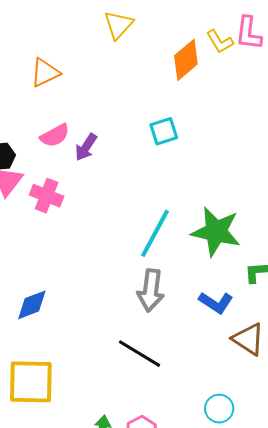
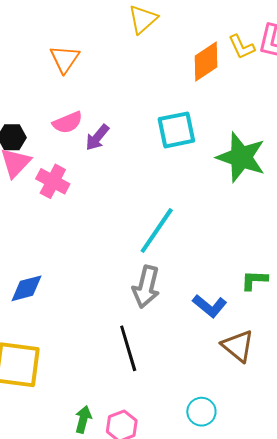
orange triangle: (45, 73) -> (65, 59), turned -36
cyan square: (164, 131) -> (176, 130), size x1.4
green star: (216, 232) -> (241, 157), moved
black line: (139, 354) -> (128, 348), turned 36

